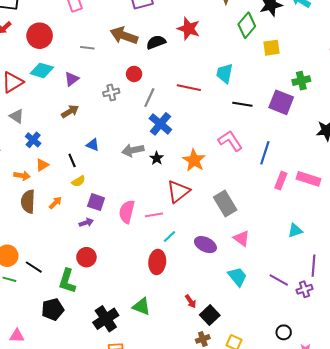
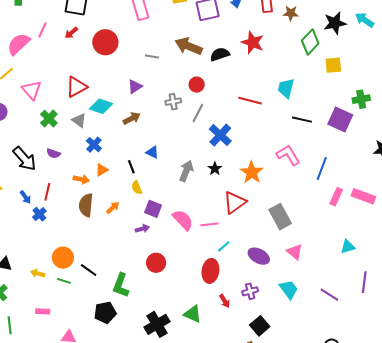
cyan diamond: (42, 70) -> (101, 106), moved
gray line: (149, 98) -> (198, 113), moved
gray arrow: (133, 150) -> (186, 171), moved, turned 120
yellow semicircle: (78, 181) -> (137, 188), turned 96
pink semicircle: (127, 212) -> (183, 220), turned 120
red circle: (86, 257) -> (156, 263), moved
purple cross: (304, 289) -> (250, 291), moved
red arrow: (191, 301) -> (225, 301), moved

